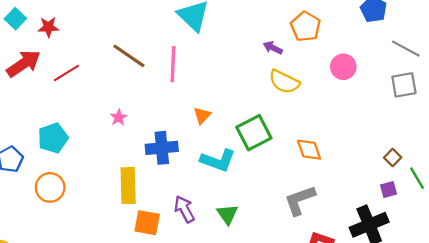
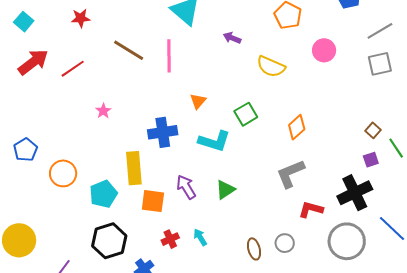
red star: (48, 27) -> (81, 18), moved
purple arrow: (273, 48) -> (232, 38), moved
gray line: (406, 49) -> (380, 31), turned -56
pink star: (119, 118) -> (103, 111), moved
green square: (254, 133) -> (246, 114), size x0.7
cyan pentagon: (53, 138) -> (103, 194), moved
orange diamond: (309, 150) -> (297, 127), turned 70
green triangle: (227, 214) -> (225, 190), turned 35

